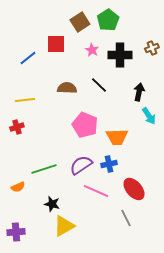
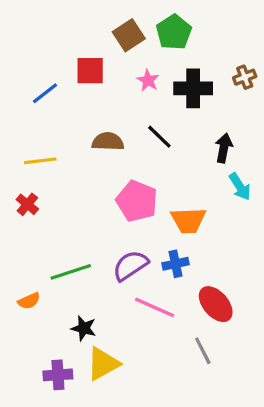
red cross: (17, 127) -> (27, 204), turned -32
purple cross: (16, 232) -> (58, 375), moved

